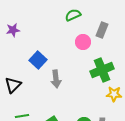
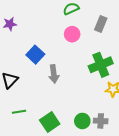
pink circle: (83, 42) -> (72, 34), moved

